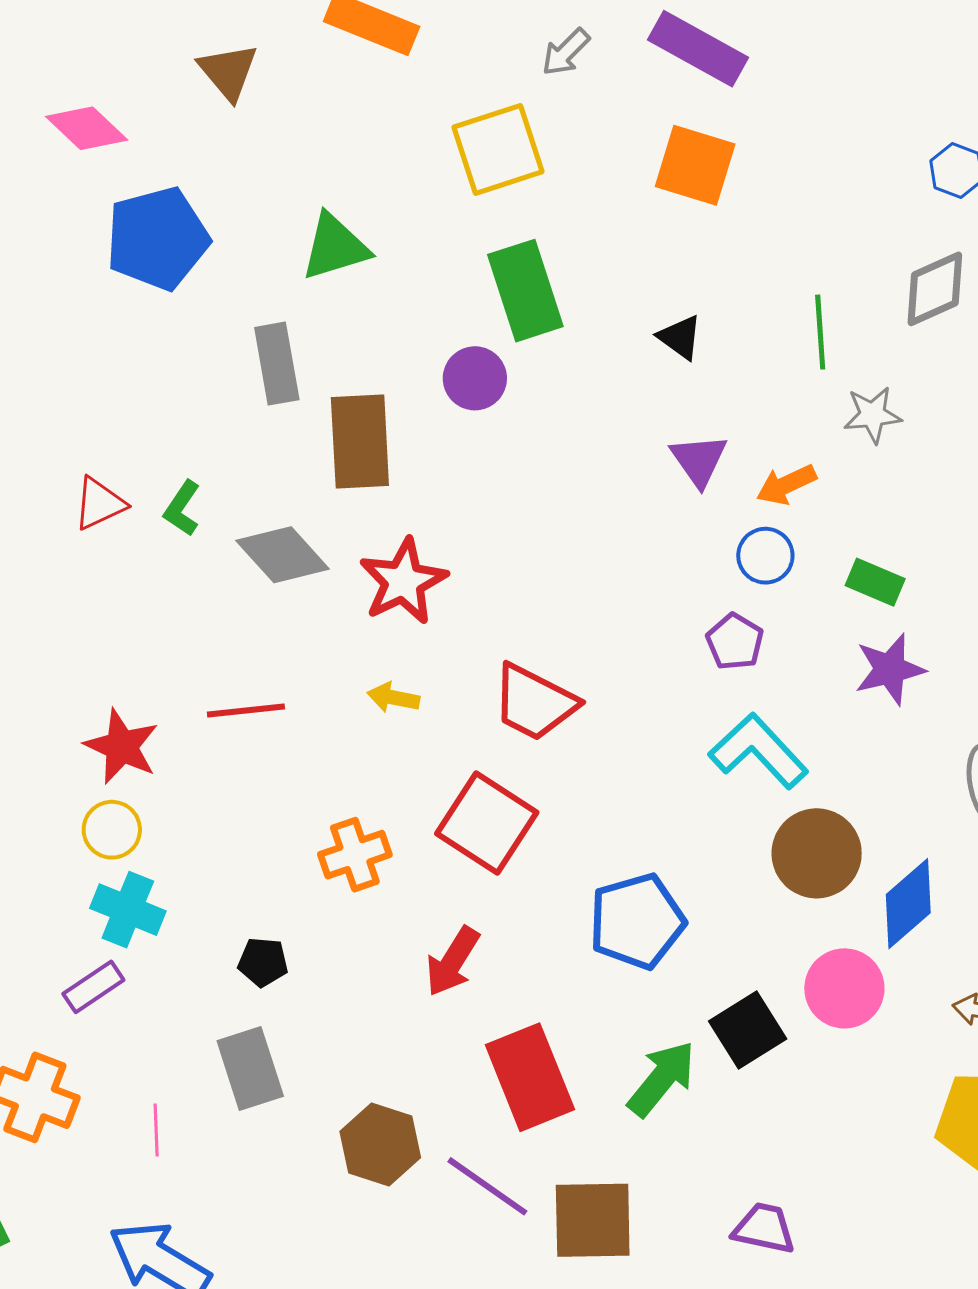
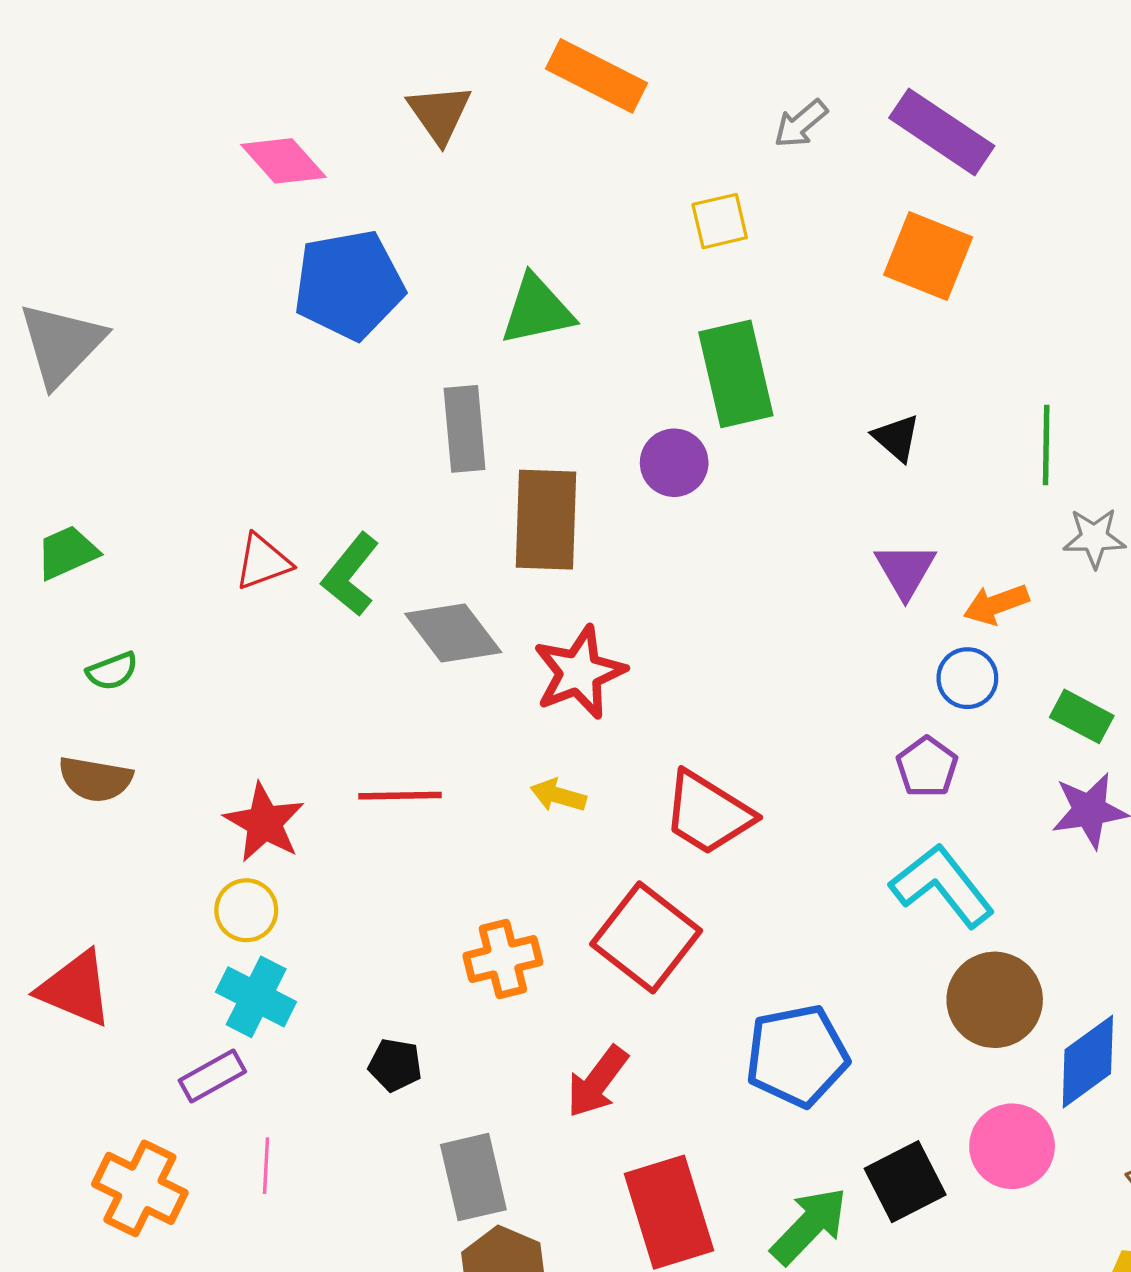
yellow square: (498, 149) -> (720, 221), size x0.6
green L-shape: (182, 508) -> (350, 574), size x1.4
gray rectangle: (250, 1069) -> (473, 1177), moved
pink line: (156, 1130) -> (266, 1166), moved

